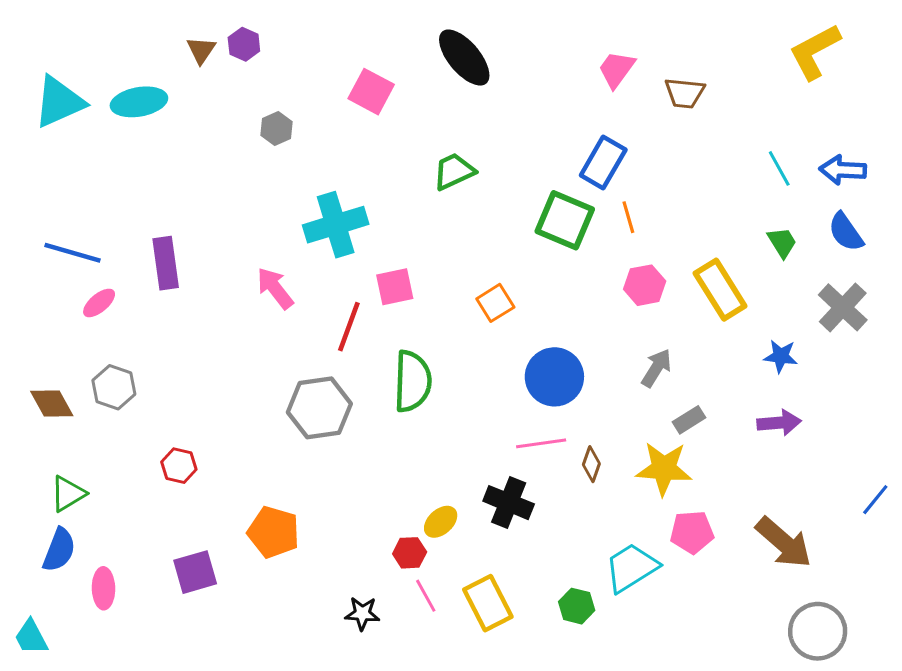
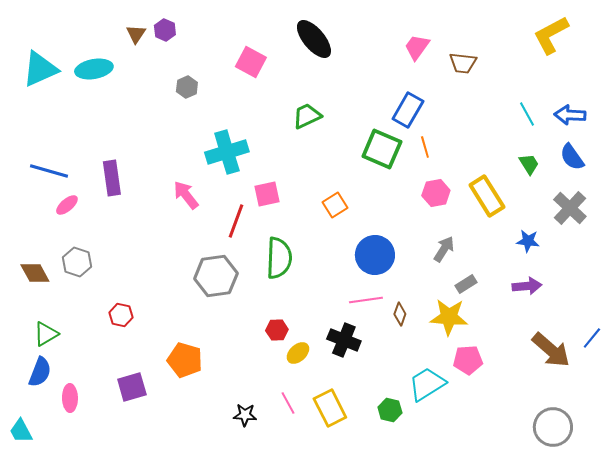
brown arrow: (784, 542) -> (551, 350), moved
red hexagon: (410, 553) -> (277, 330), moved

